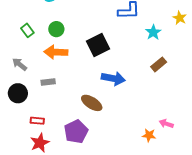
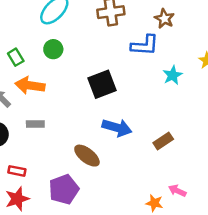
green circle: (56, 29) -> (53, 49), moved
orange arrow: (56, 52) -> (30, 85), moved
brown rectangle: (159, 64) -> (163, 141), moved

